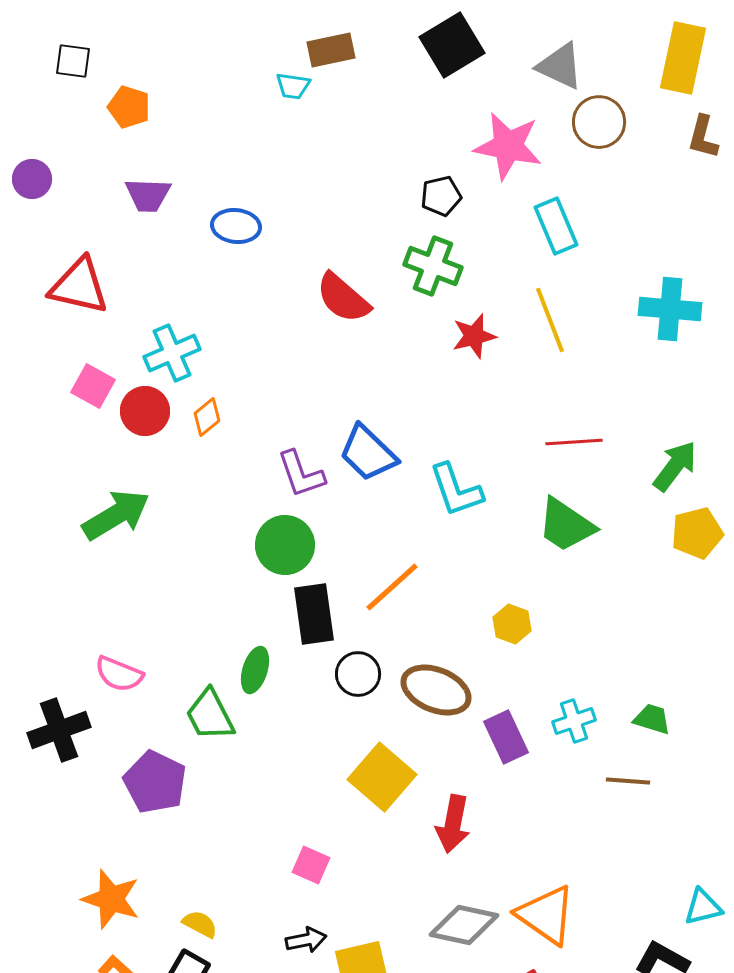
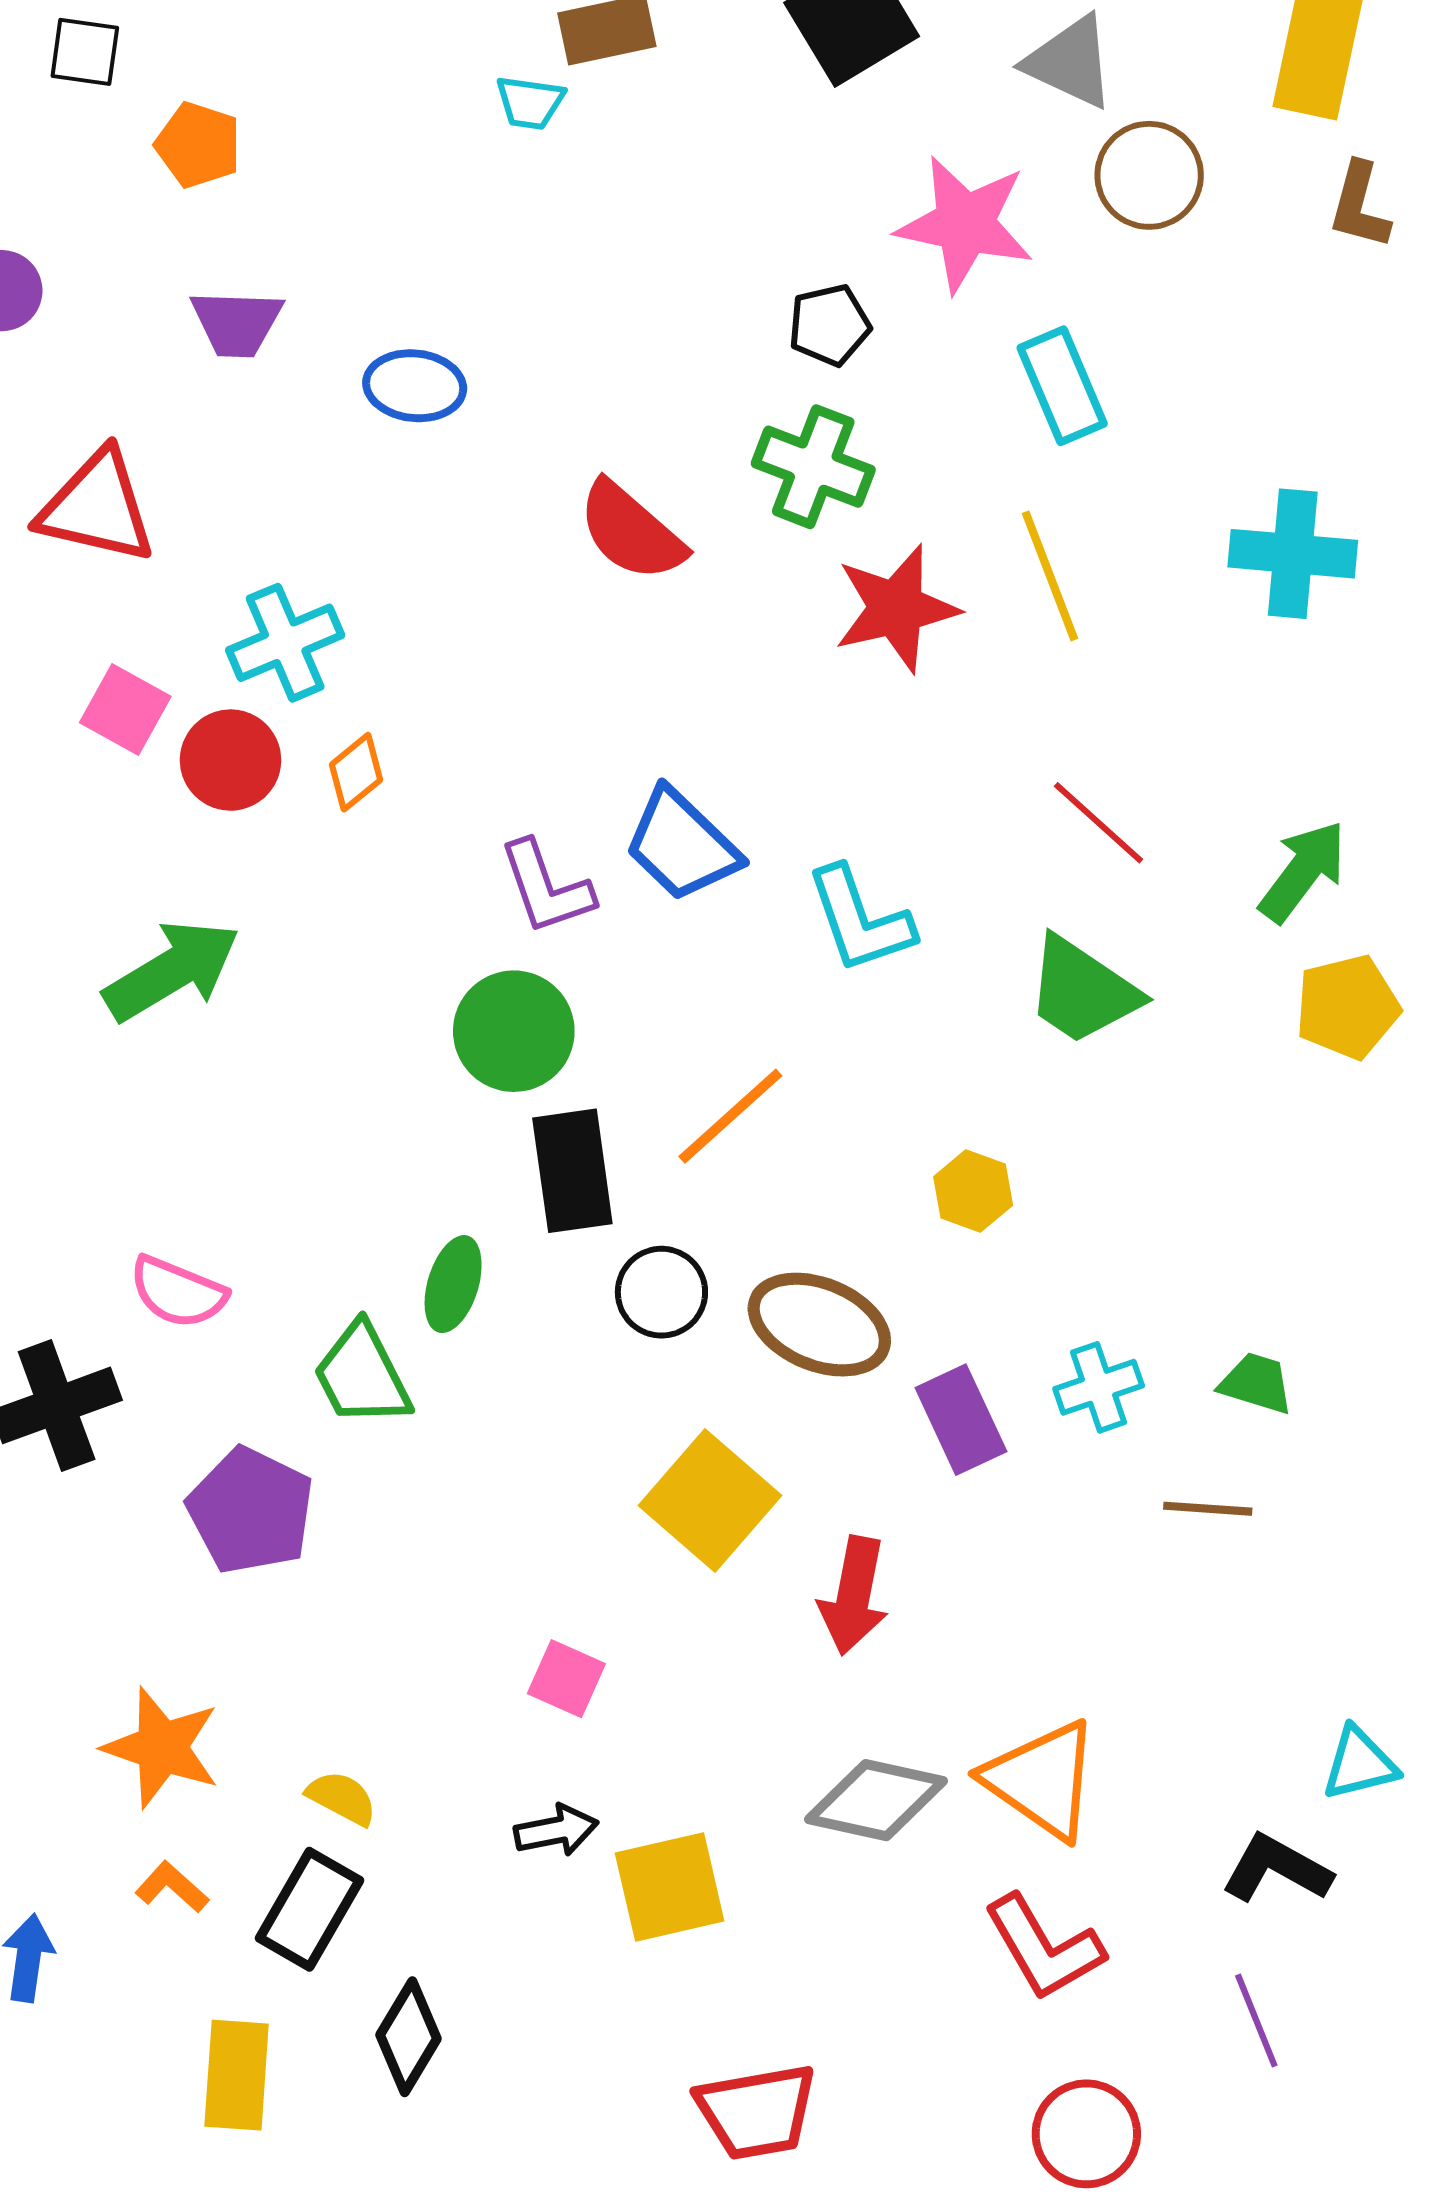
red star: (474, 336) -> (896, 608), size x1.4
red line: (574, 442) -> (1099, 823), turned 46

